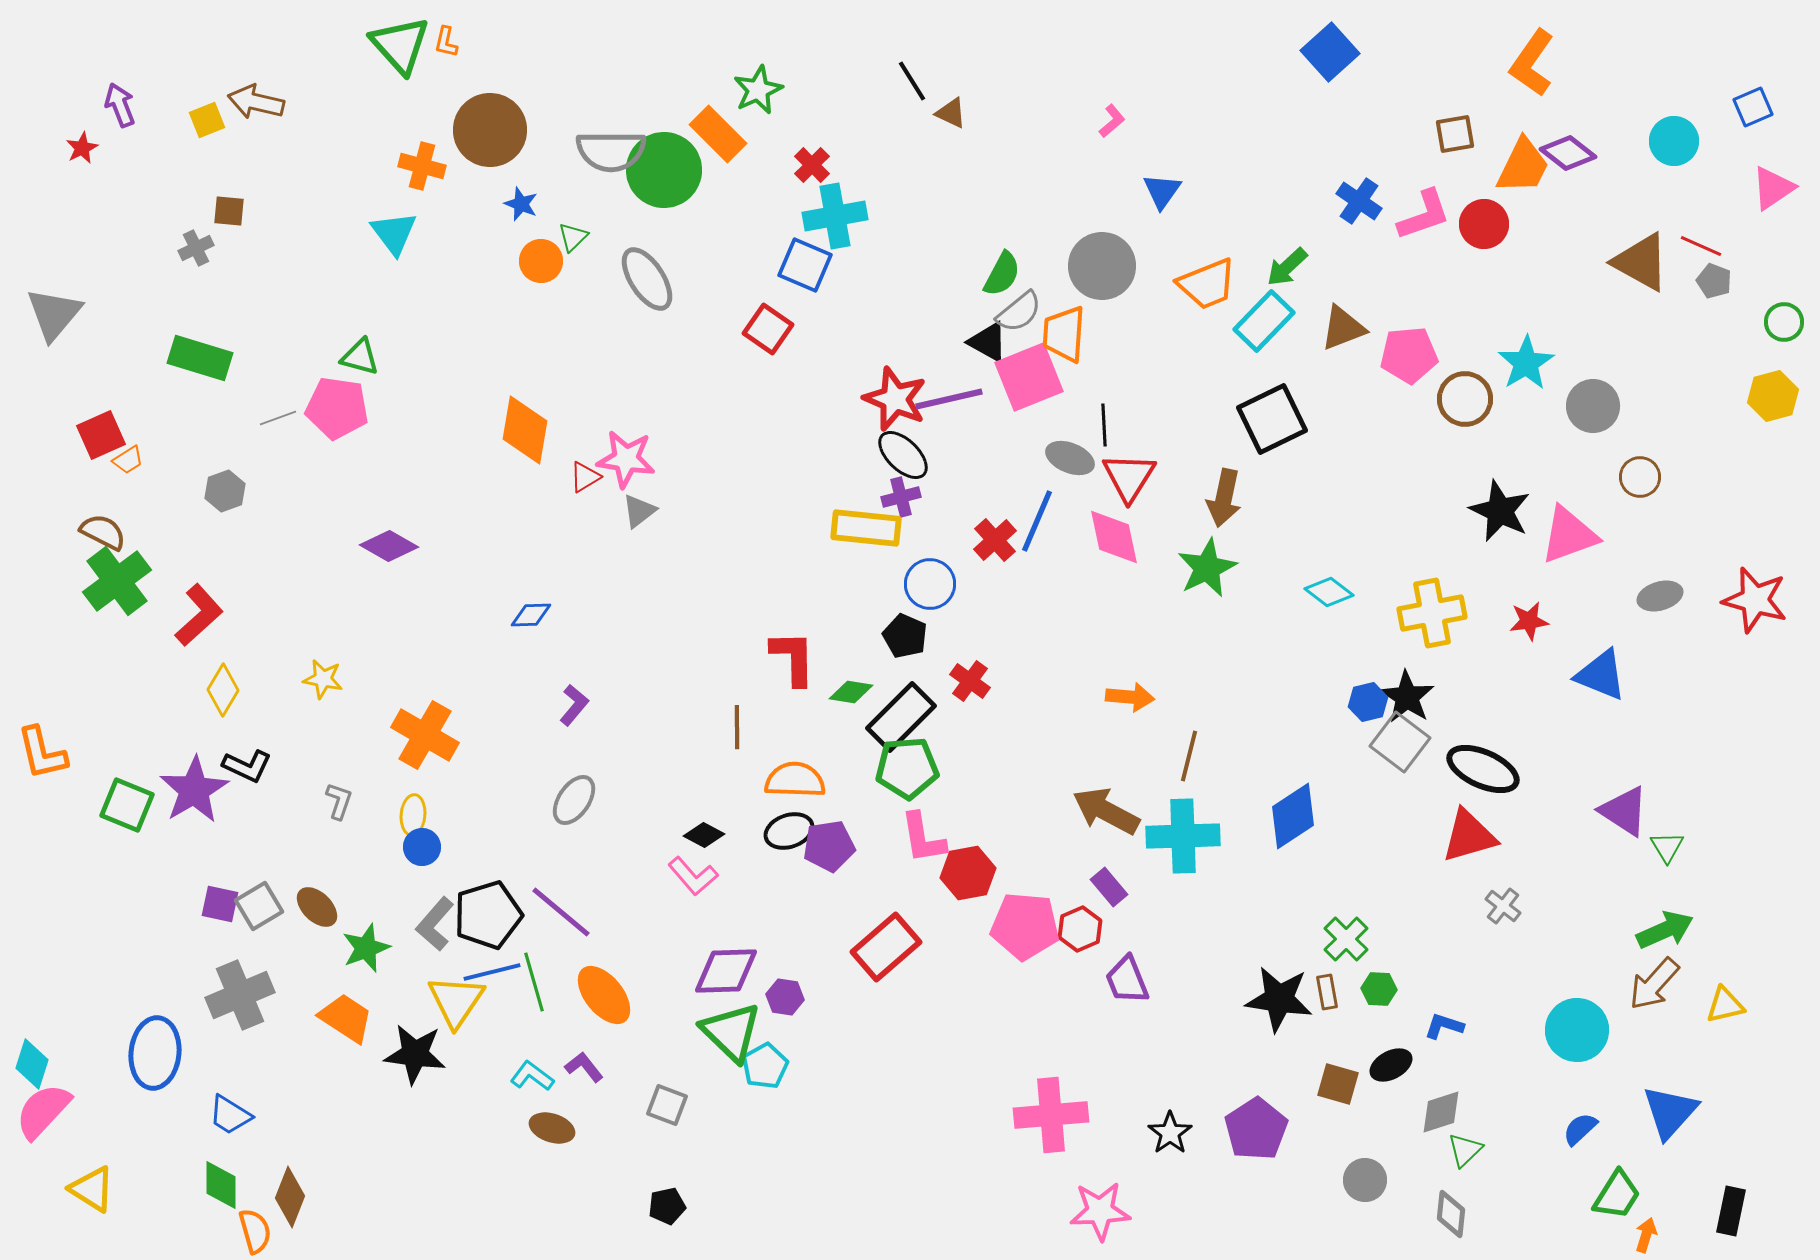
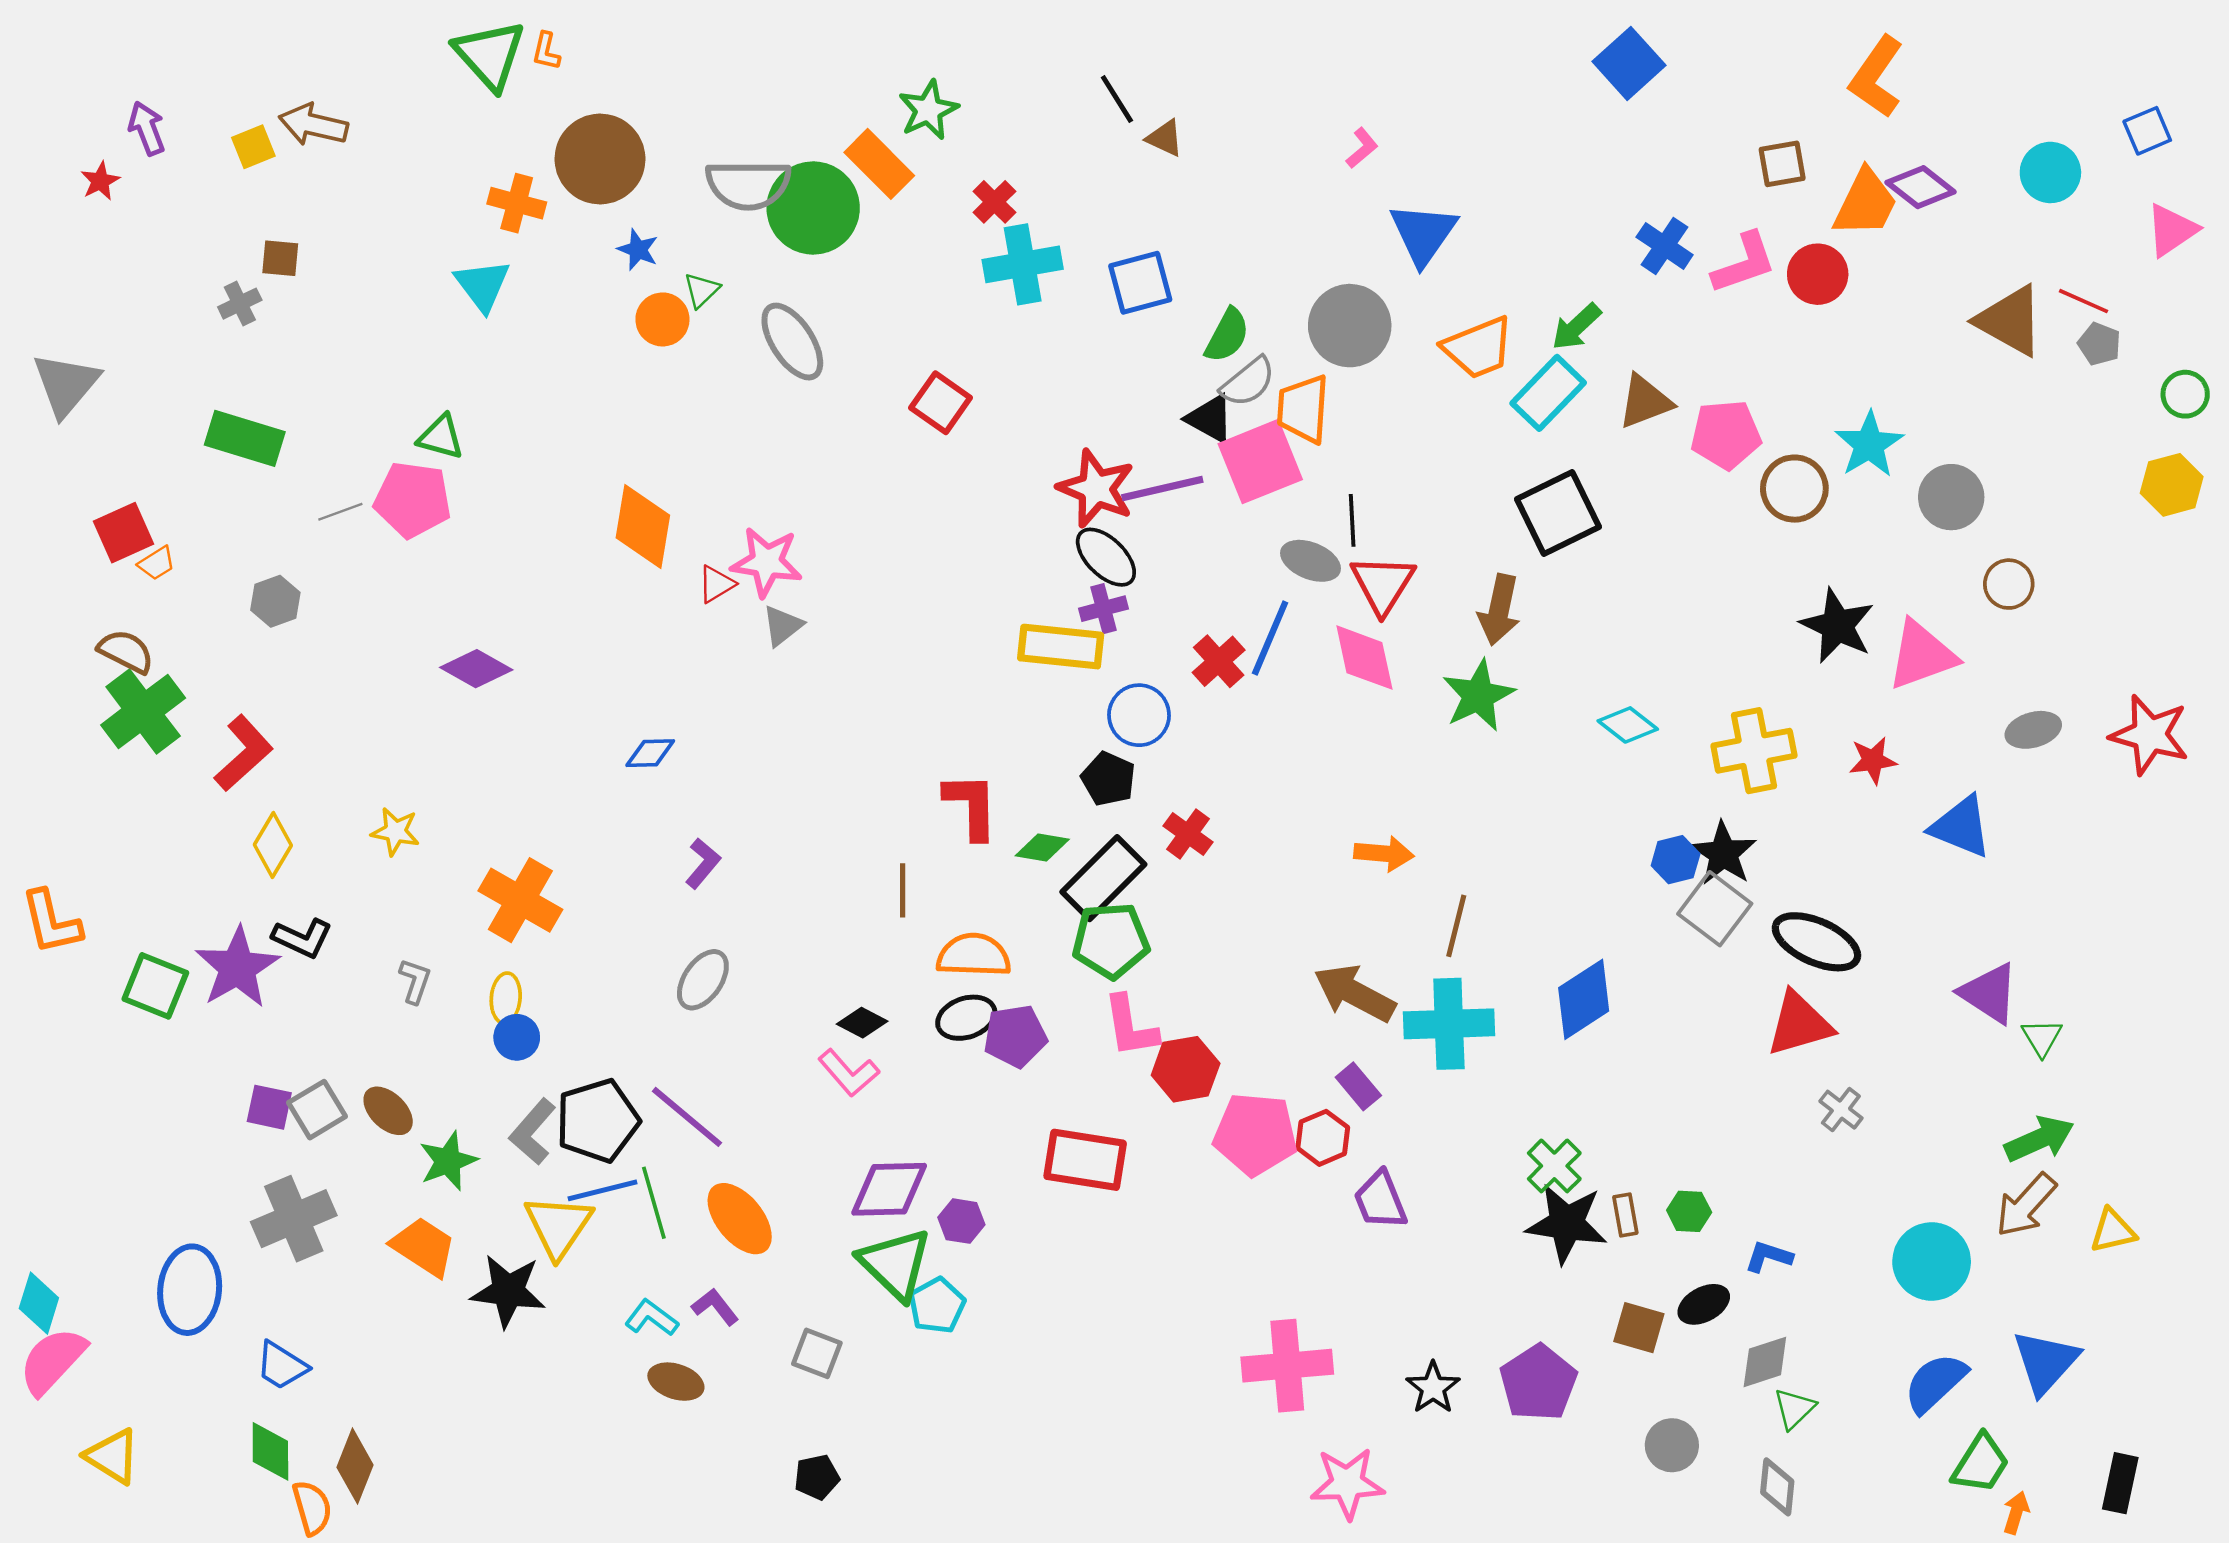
blue triangle: (1162, 191) -> (1423, 234), size x1.5
blue square: (805, 265) -> (1140, 283), moved, turned -38
green cross: (1346, 939) -> (1554, 1166), moved
red rectangle: (886, 947) -> (1085, 1160), turned 50
blue semicircle: (1580, 1129) -> (1935, 1383), size x1.5

